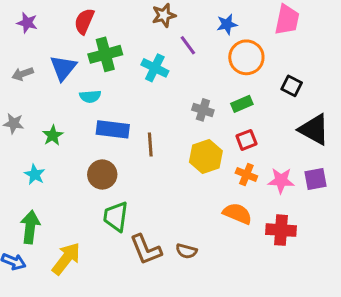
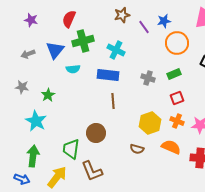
purple line: (188, 45) -> (144, 27), moved
blue rectangle: (113, 129) -> (108, 75), moved
yellow hexagon: (206, 156) -> (150, 123), moved
cyan star: (35, 174) -> (36, 121), size x1.5
brown circle: (102, 174) -> (96, 133), moved
green trapezoid: (116, 217) -> (71, 149), moved
brown L-shape: (146, 250) -> (92, 171), moved
brown semicircle: (186, 251) -> (137, 149), moved

